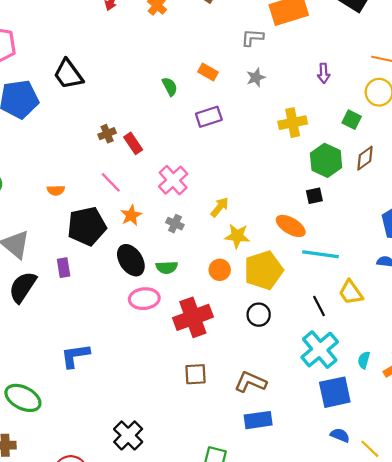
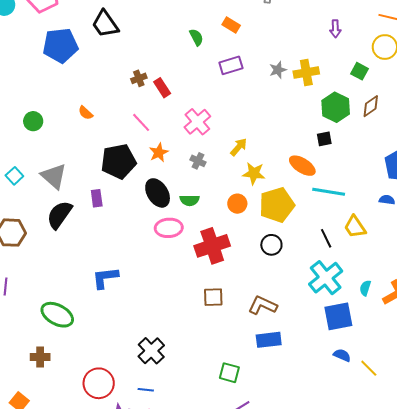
gray star: (256, 77) -> (278, 70), moved
orange semicircle: (56, 190) -> (86, 113), moved, turned 42

